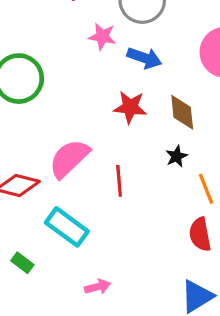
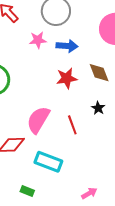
black star: (177, 156) -> (98, 108), moved
pink arrow: (97, 287) -> (89, 193), moved

